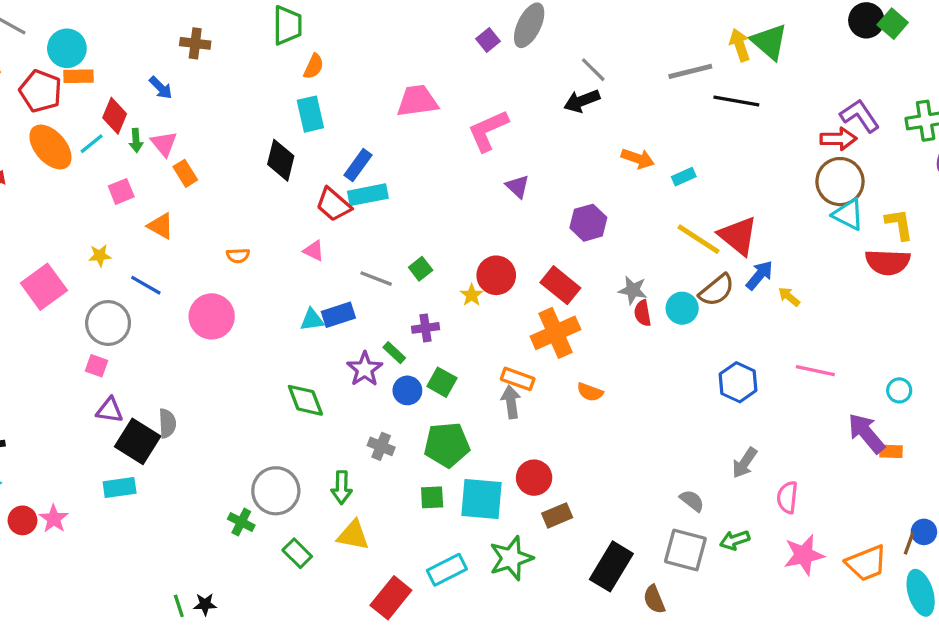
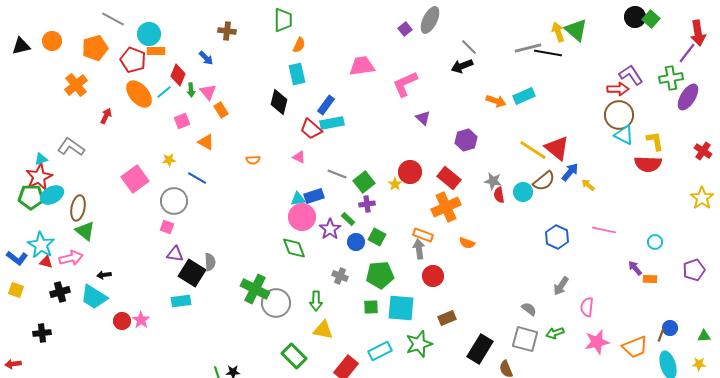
black line: (736, 101) -> (548, 53), moved
cyan rectangle: (684, 177) -> (524, 96), moved, size x1.5
green square: (421, 269) -> (364, 182), moved, size x1.5
pink circle: (212, 316) -> (302, 217), moved
purple arrow: (866, 433) -> (635, 268), size x0.6
red circle: (534, 478) -> (433, 276), moved
green cross: (241, 522) -> (255, 289), moved, size x1.8
green rectangle: (297, 553) -> (294, 356), moved, size x1.4

